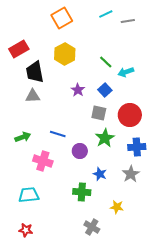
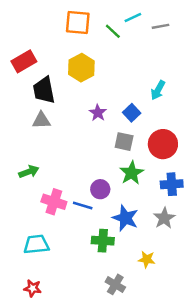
orange square: (62, 18) -> (78, 23), turned 35
green line: (106, 62) -> (113, 31), moved
cyan arrow: (126, 72) -> (158, 90), turned -42
blue line: (58, 134) -> (83, 206), moved
blue star: (100, 174) -> (125, 218), size x1.5

